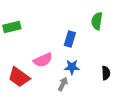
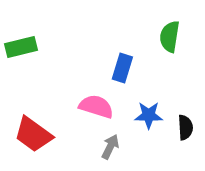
pink semicircle: (43, 60) -> (96, 106), moved, turned -138
blue star: (72, 67) -> (149, 115), moved

